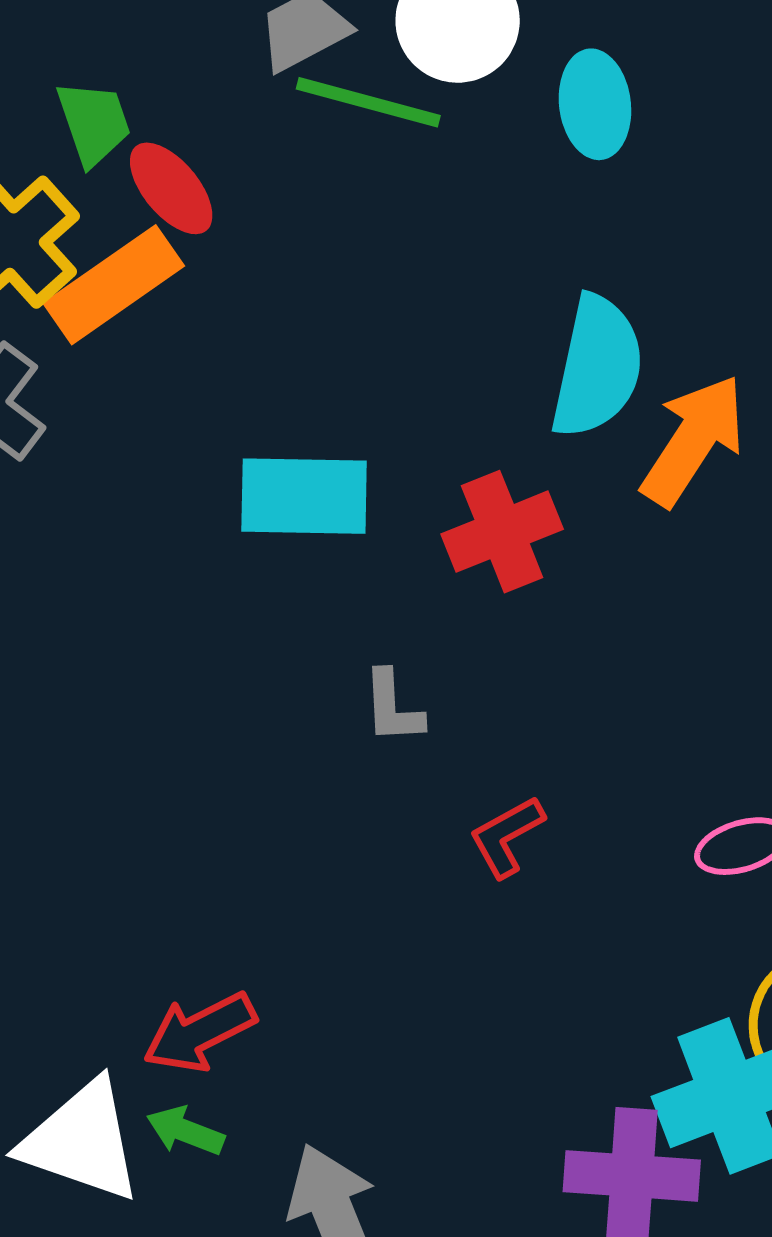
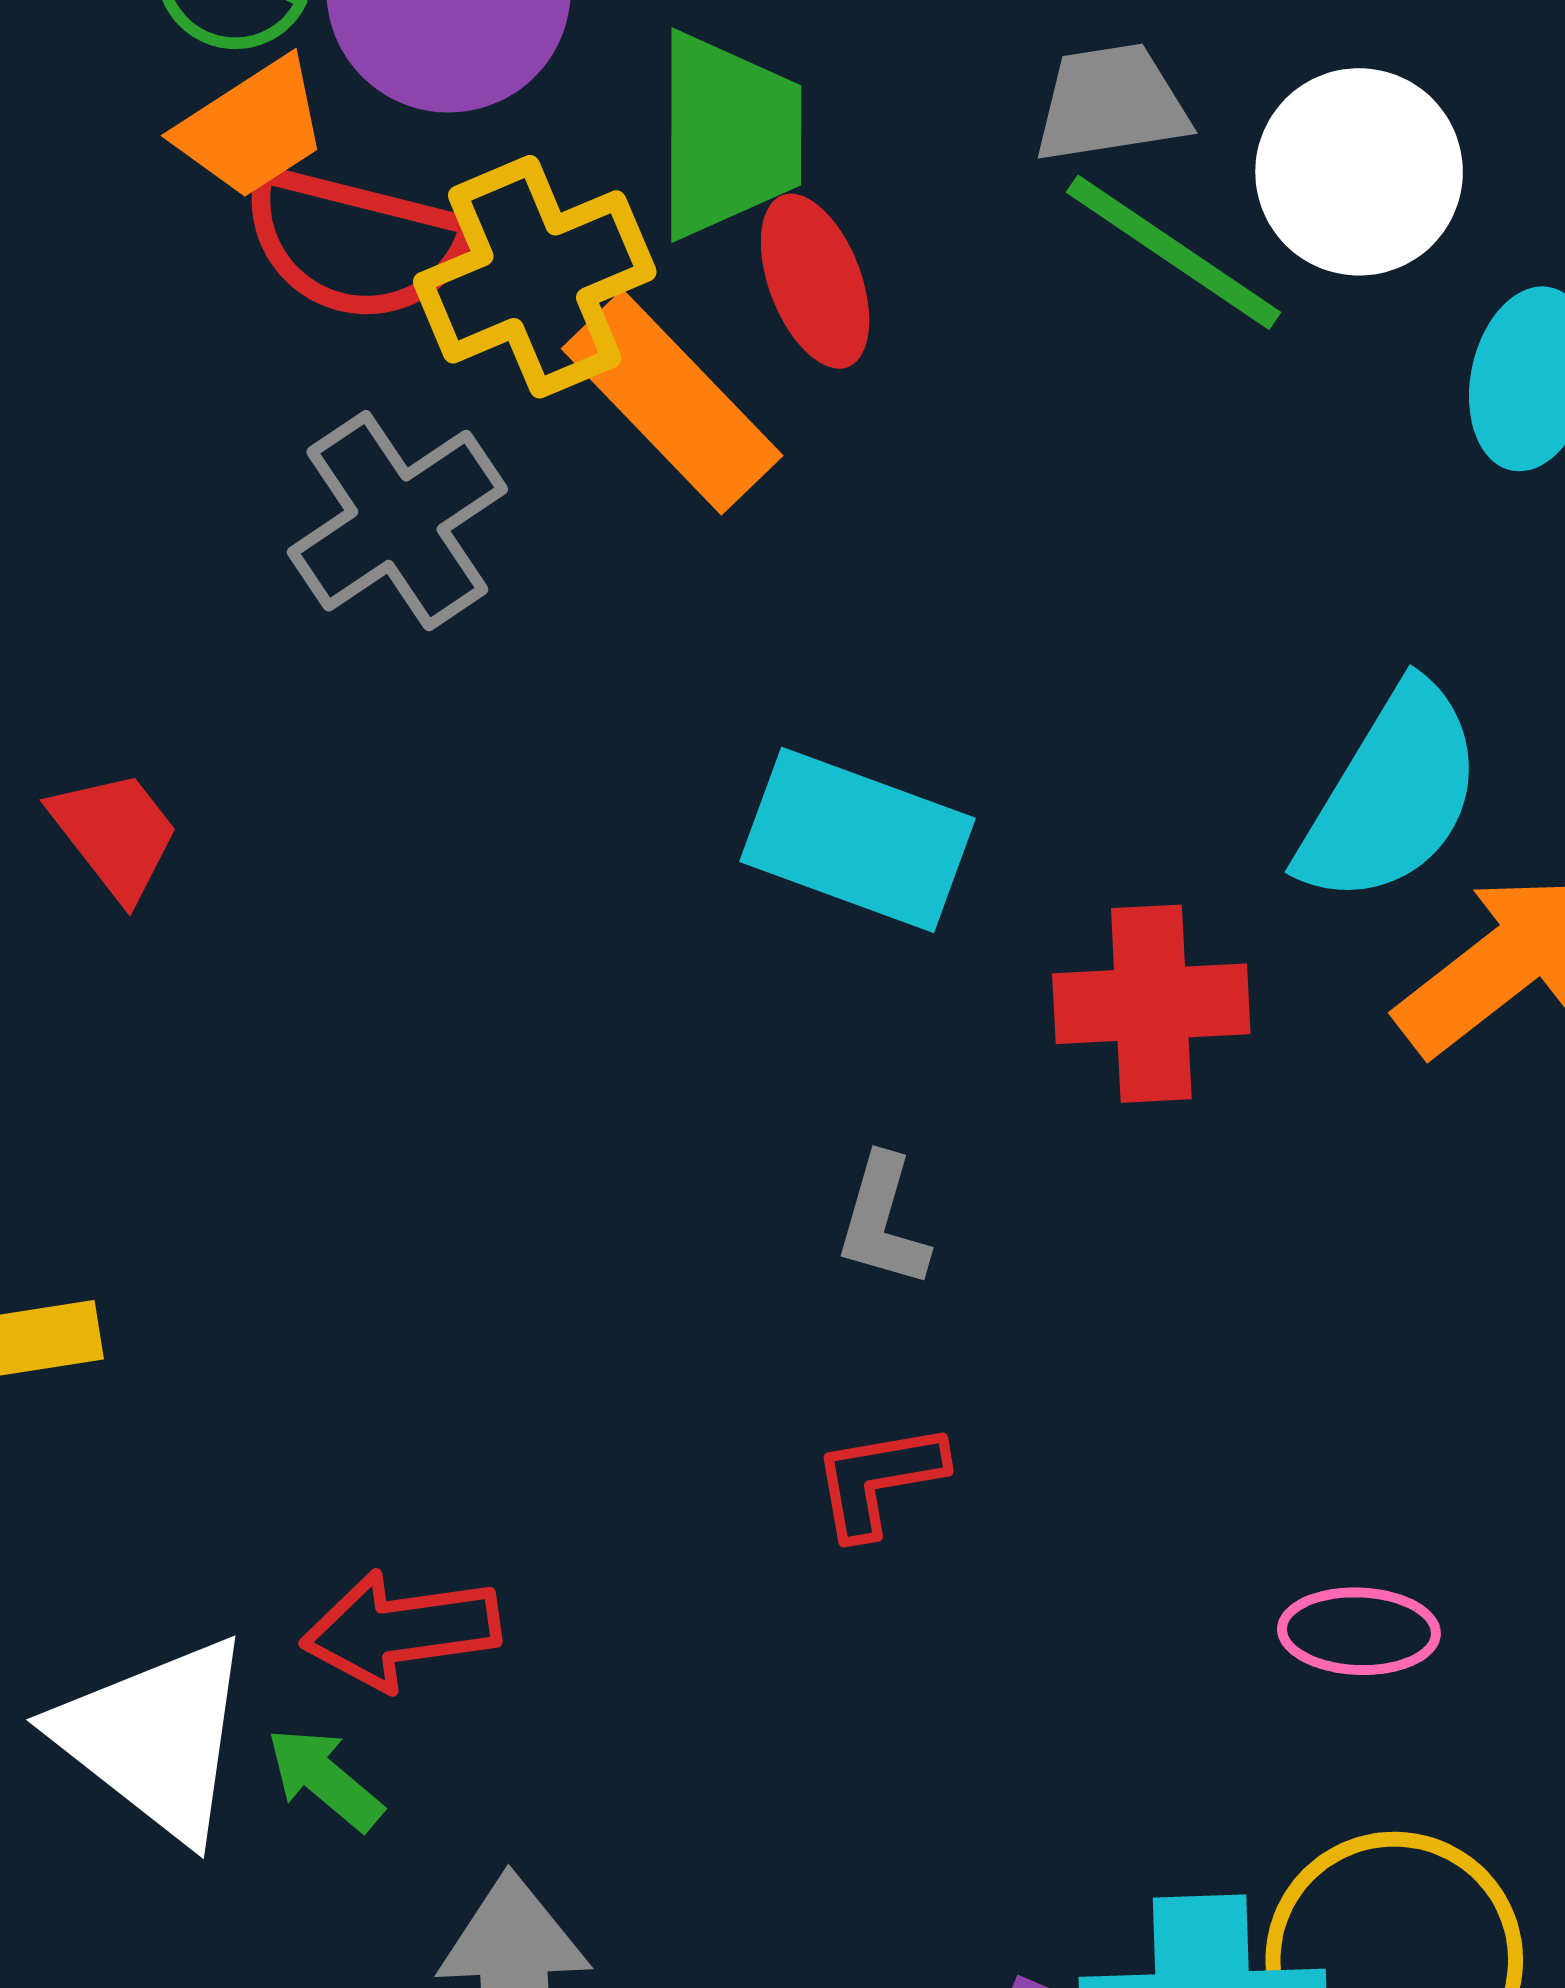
green trapezoid: (94, 123) -> (728, 135), size x1.4
orange rectangle: (114, 285) -> (672, 402), turned 62
red L-shape: (507, 836) -> (879, 1480), moved

